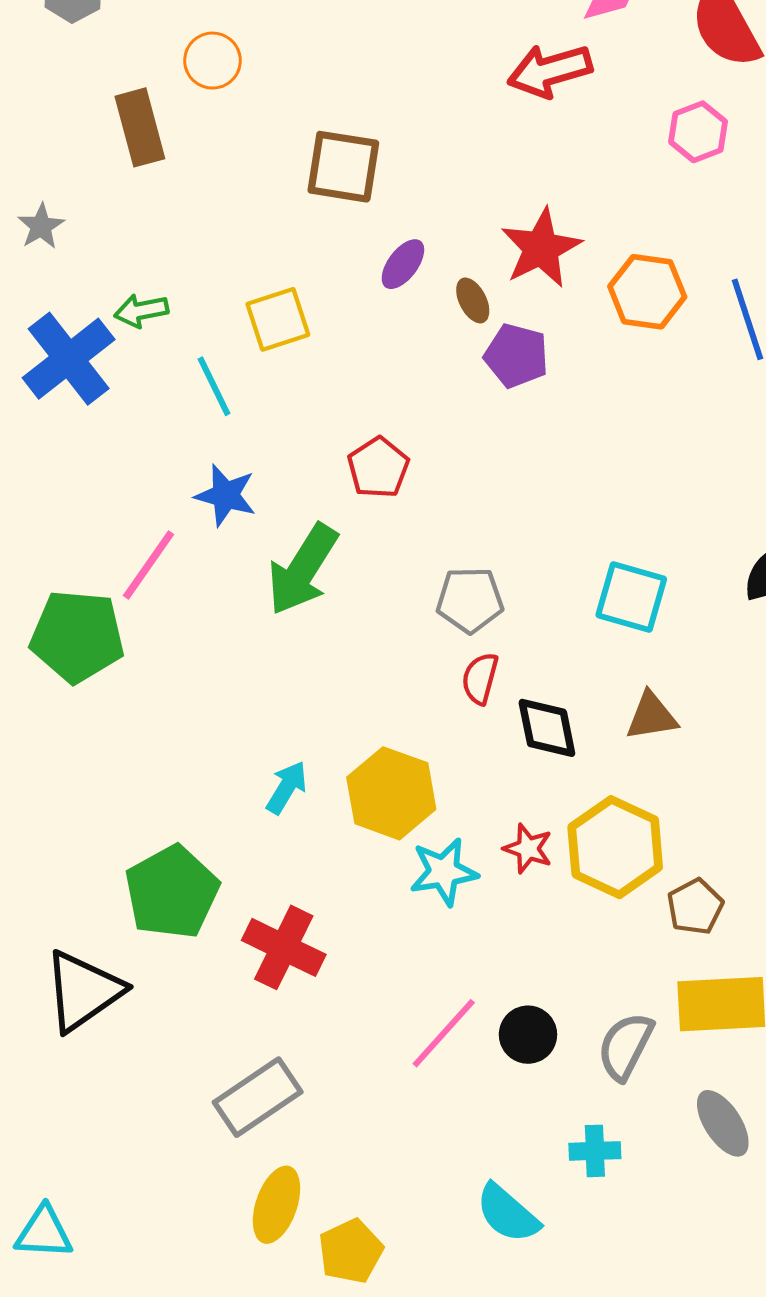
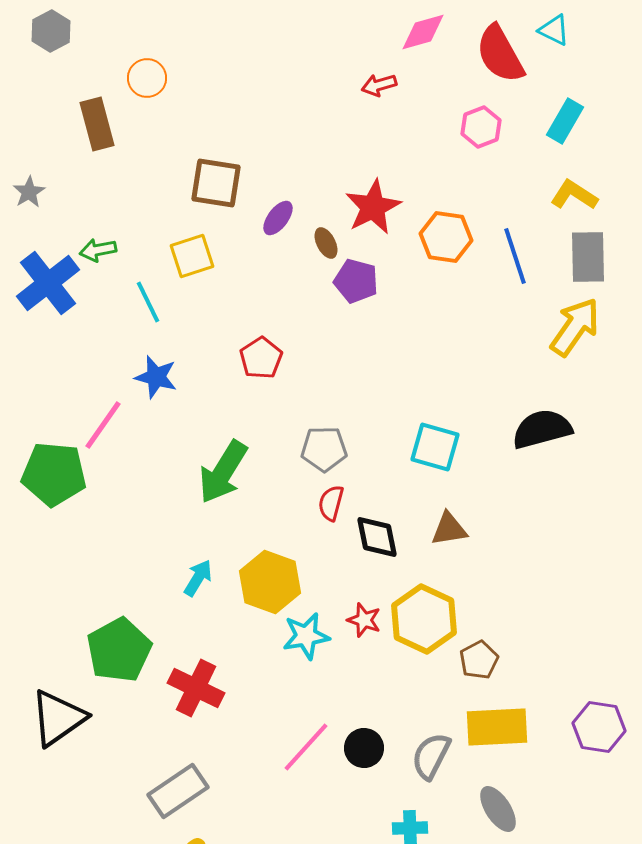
red arrow: (550, 71) -> (379, 85), size x0.6
brown square: (343, 167) -> (216, 183), moved
green arrow: (303, 569) -> (223, 472), moved

